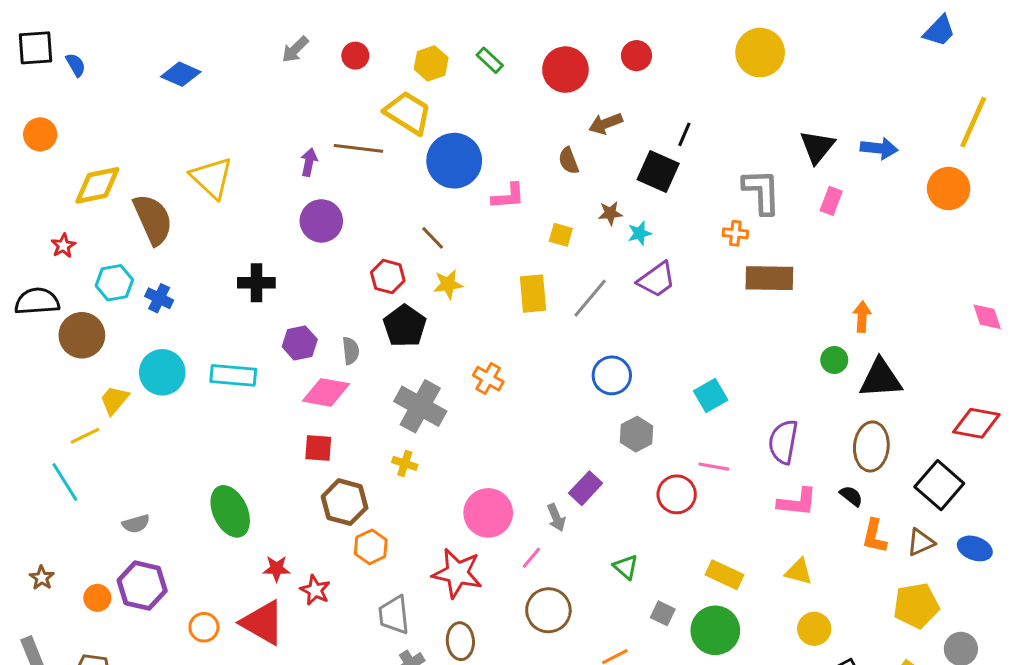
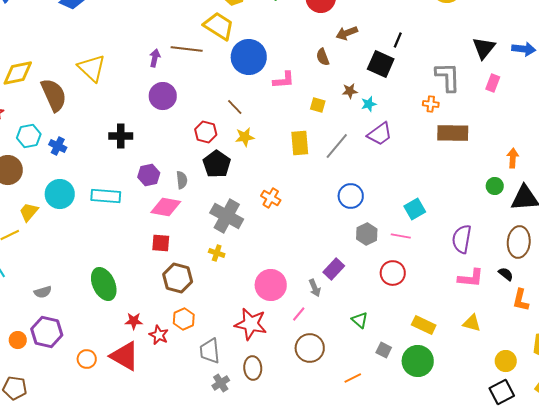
pink line: (714, 467) -> (401, 236), moved
orange hexagon: (371, 547) -> (184, 319), moved
yellow circle: (814, 629) -> (506, 361), moved

